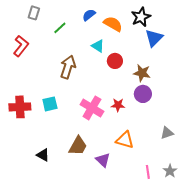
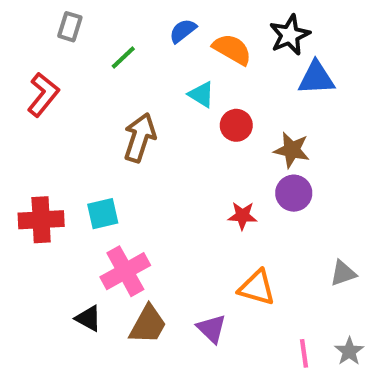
blue triangle: (154, 38) -> (316, 78), turned 42
pink cross: (92, 108) -> (125, 271), moved, turned 30
brown trapezoid: (78, 146) -> (148, 325), moved

